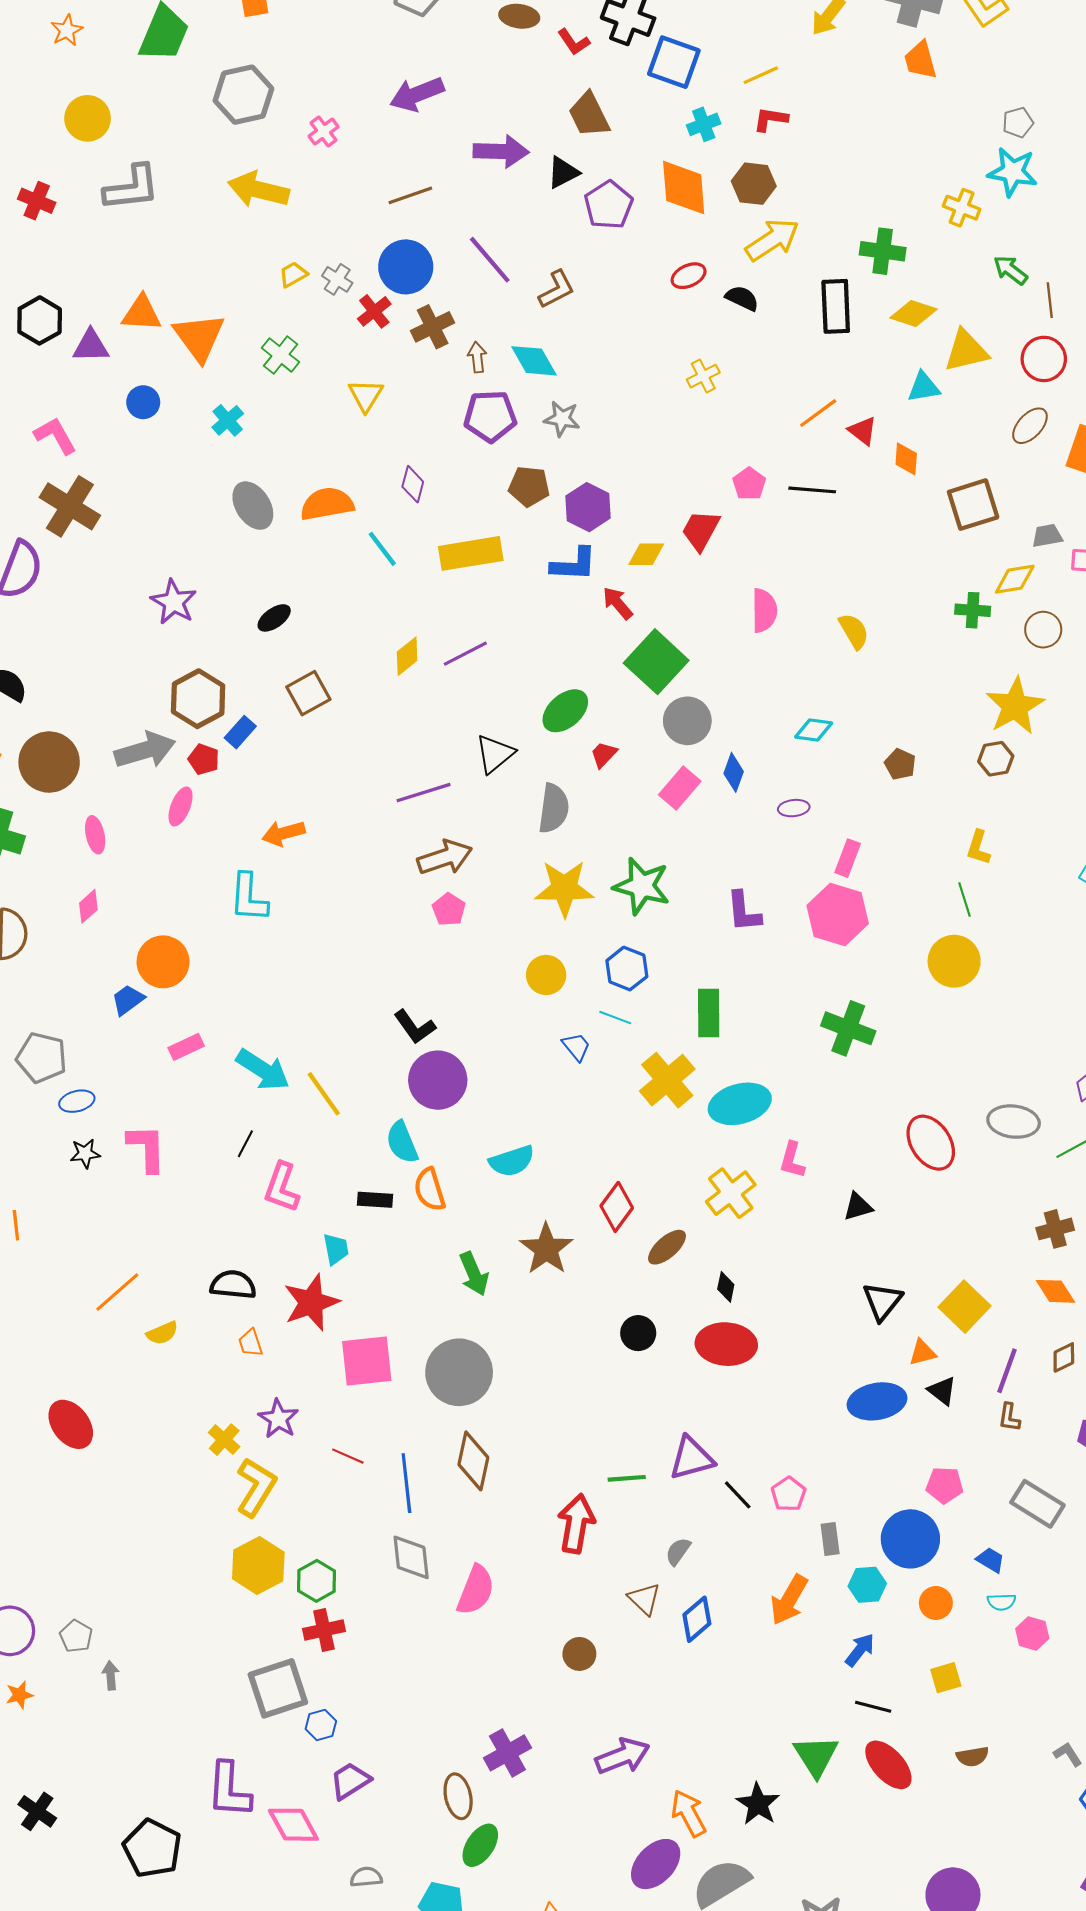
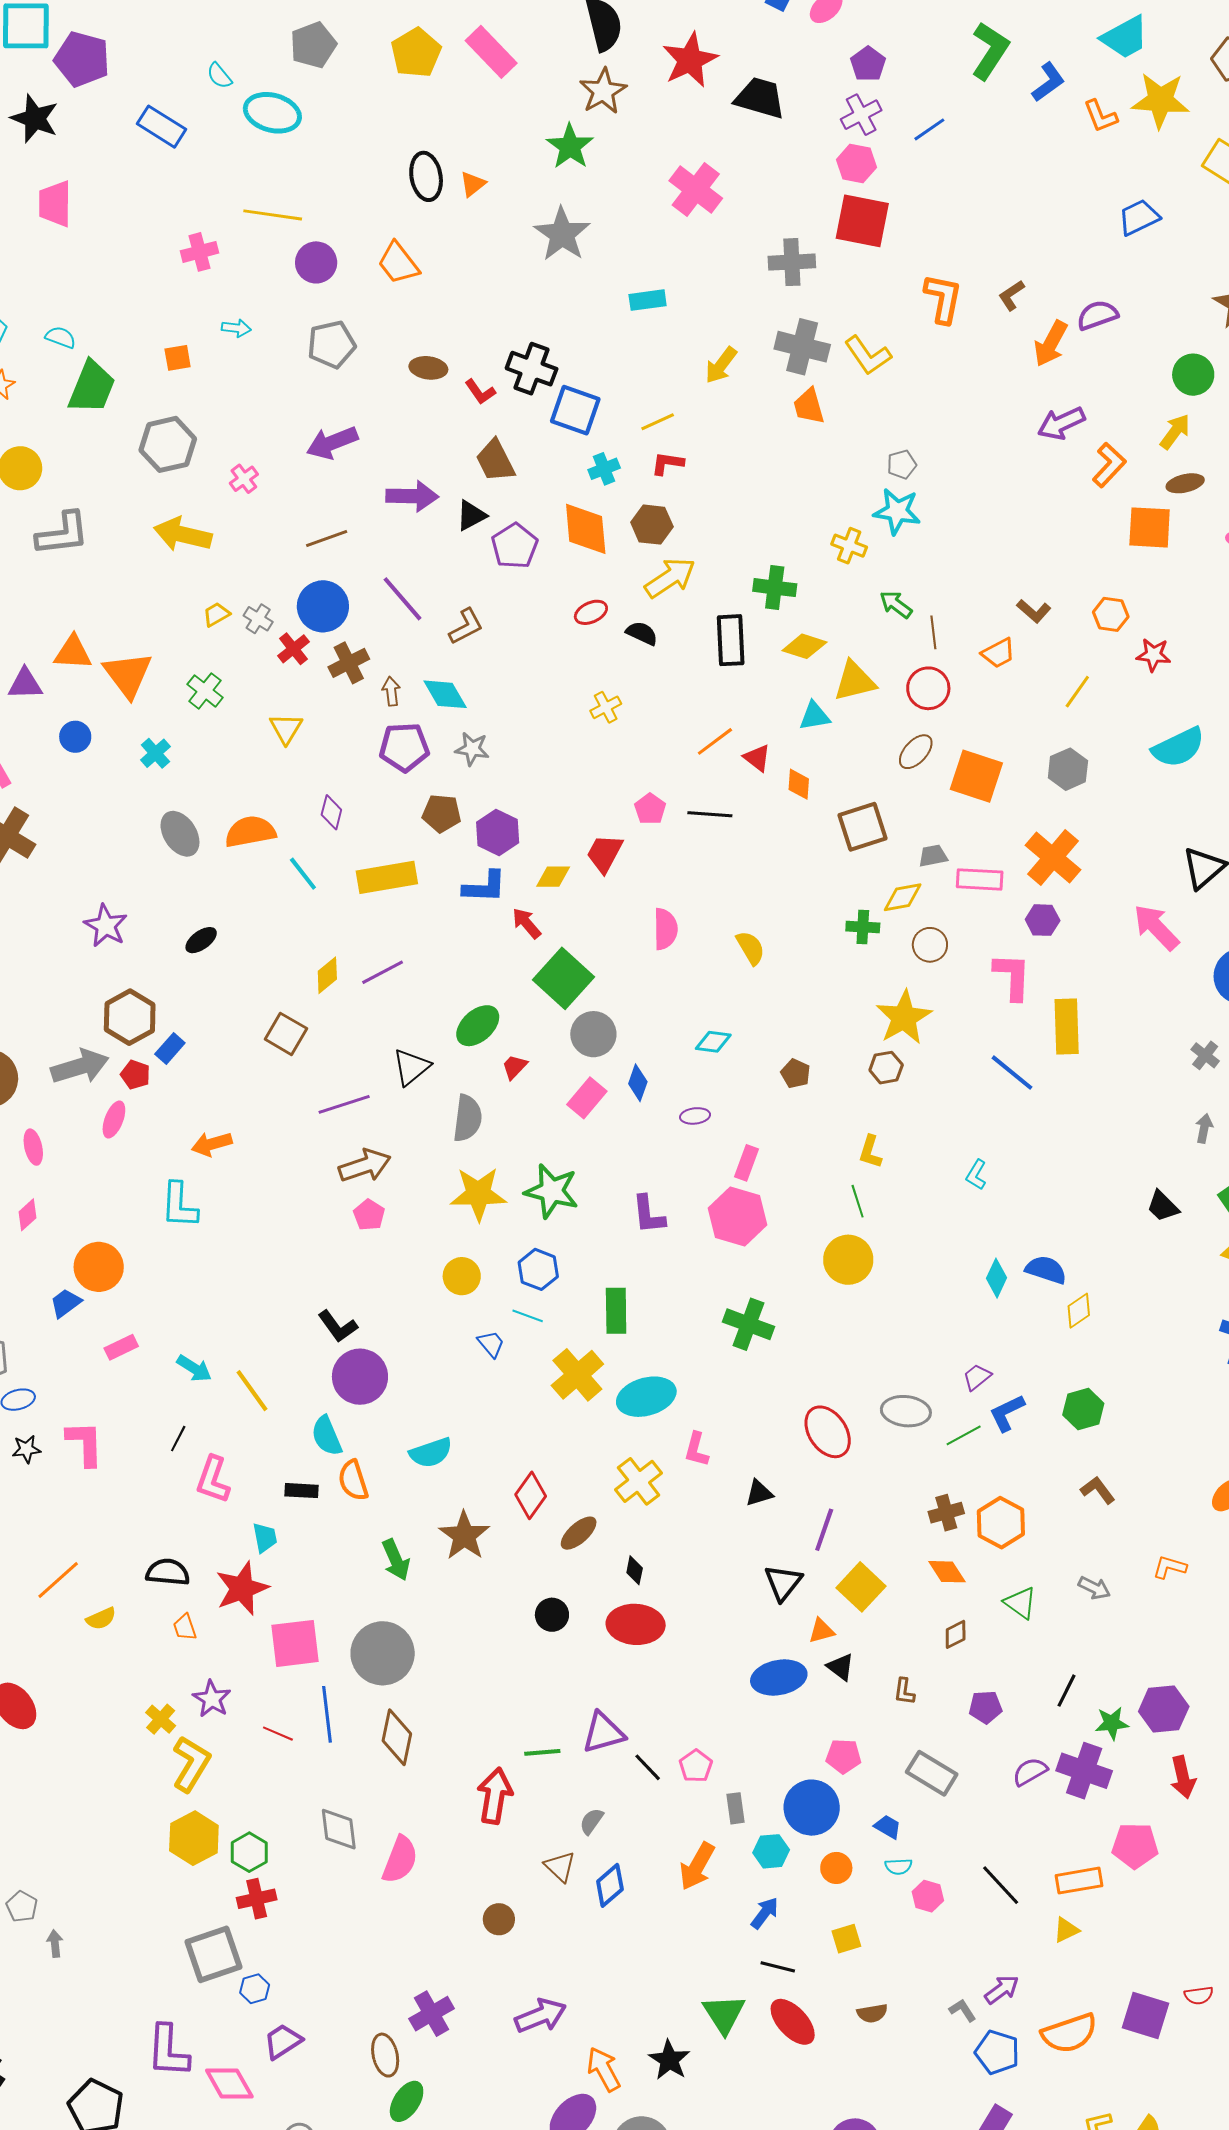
brown square: (308, 693) -> (286, 1034), moved, turned -30
cyan arrow: (263, 1070) -> (194, 1368), size x0.7
purple line: (1007, 1371) -> (824, 1530), moved
blue line: (406, 1483) -> (327, 1714), moved

